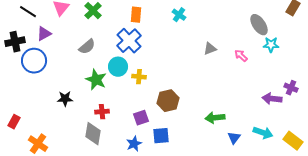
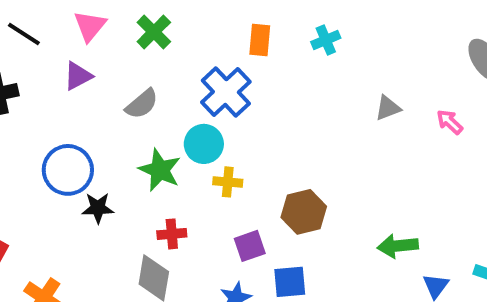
orange rectangle: (136, 15) -> (260, 40), moved
cyan cross: (179, 15) -> (326, 40), turned 32
purple triangle: (44, 34) -> (78, 76), moved
blue circle: (34, 61) -> (68, 170), moved
yellow cross: (139, 77) -> (228, 182), moved

